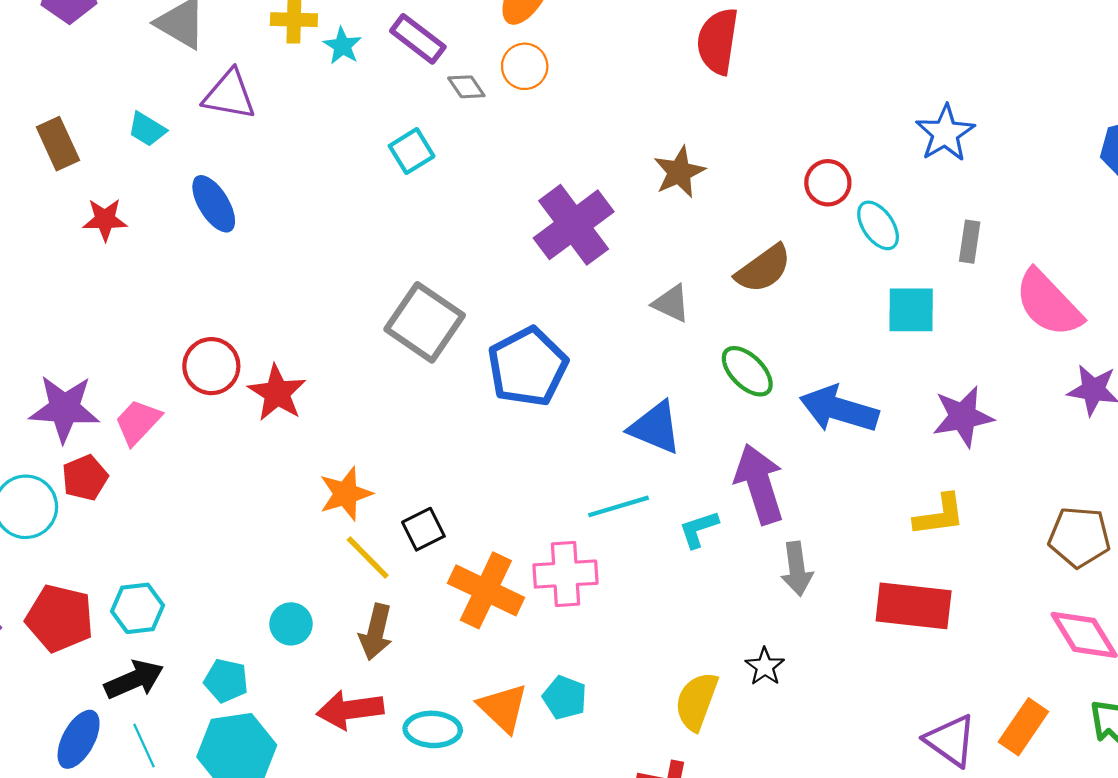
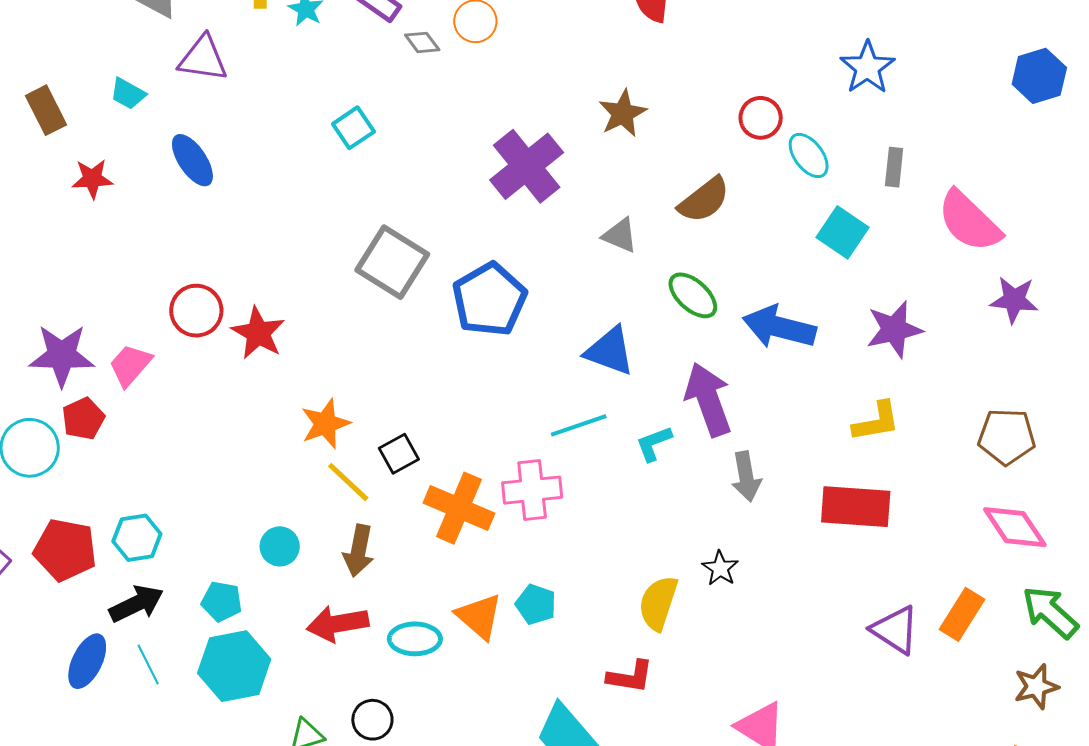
cyan square: (412, 151) -> (353, 128), moved
cyan square: (911, 310) -> (842, 232), turned 36

